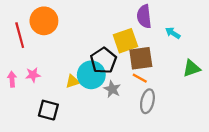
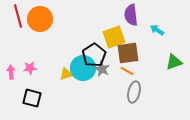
red line: (20, 35) -> (18, 16), moved
gray star: (112, 89) -> (102, 69), moved
black square: (48, 110) -> (32, 98), moved

